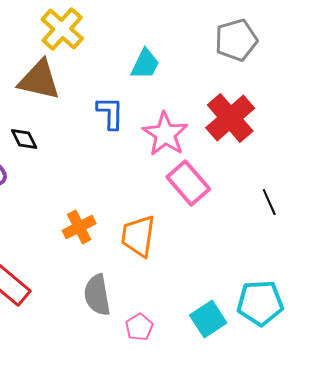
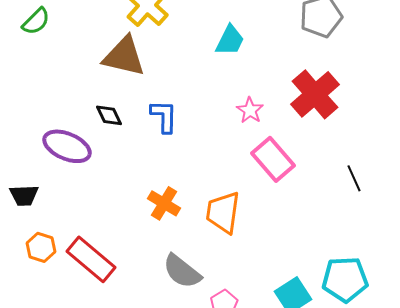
blue L-shape: (110, 113) -> (164, 116), moved
pink star: (165, 134) -> (250, 110), size x0.6
orange cross: (79, 227) -> (164, 203), turned -32
gray semicircle: (97, 295) -> (182, 271), turned -42

